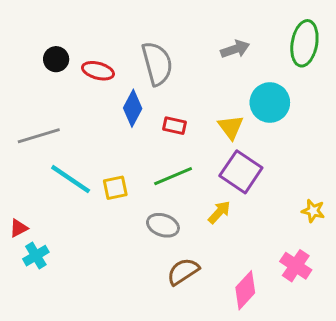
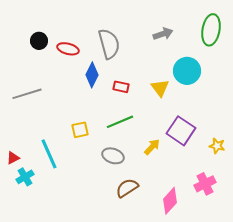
purple square: (241, 172) -> (181, 131), moved
cyan line: (71, 179) -> (49, 154), moved, turned 32
pink cross: (296, 266) -> (205, 184), turned 30

